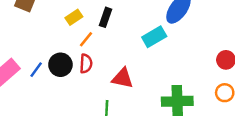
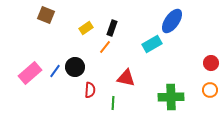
orange line: (86, 39) -> (105, 47), moved
red semicircle: (86, 64) -> (90, 90), moved

